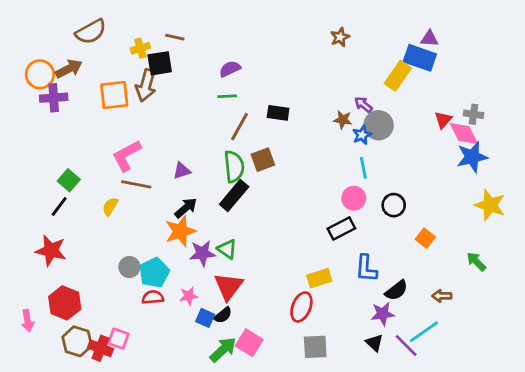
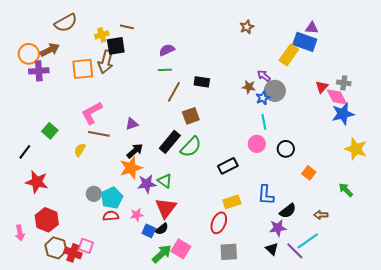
green semicircle: (234, 167) -> (191, 147), moved, turned 50
black line: (59, 206) -> (25, 152), moved
black rectangle: (341, 228) -> (228, 166), moved

